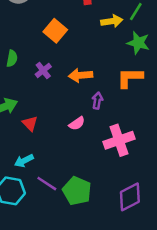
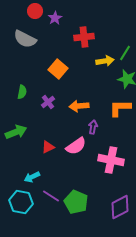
red triangle: (30, 123) -> (48, 147), moved, turned 48
pink semicircle: (77, 123) -> (76, 146), size x1.5
pink cross: (119, 140) -> (111, 160), turned 30

